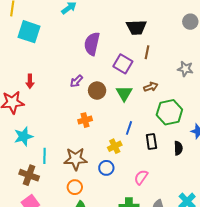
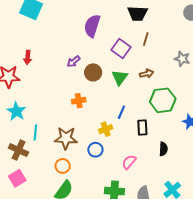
cyan star: (23, 136) -> (16, 111), turned -30
black semicircle: (178, 148) -> (163, 149), moved

